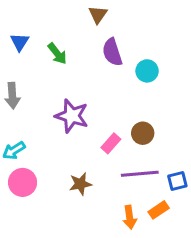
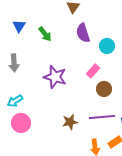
pink rectangle: (111, 143) -> (93, 71), moved
brown star: (80, 184) -> (70, 122), moved

